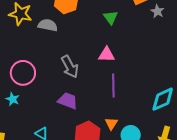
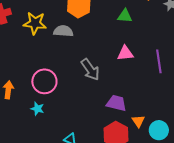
green triangle: (111, 18) -> (125, 16), turned -42
purple line: (113, 85) -> (159, 61), moved
purple trapezoid: (68, 101) -> (116, 103), moved

